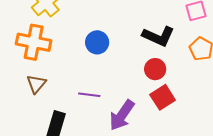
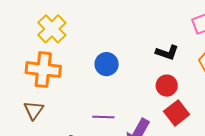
black L-shape: (158, 36) -> (167, 53), size x0.7
brown triangle: (36, 84) -> (34, 110), moved

